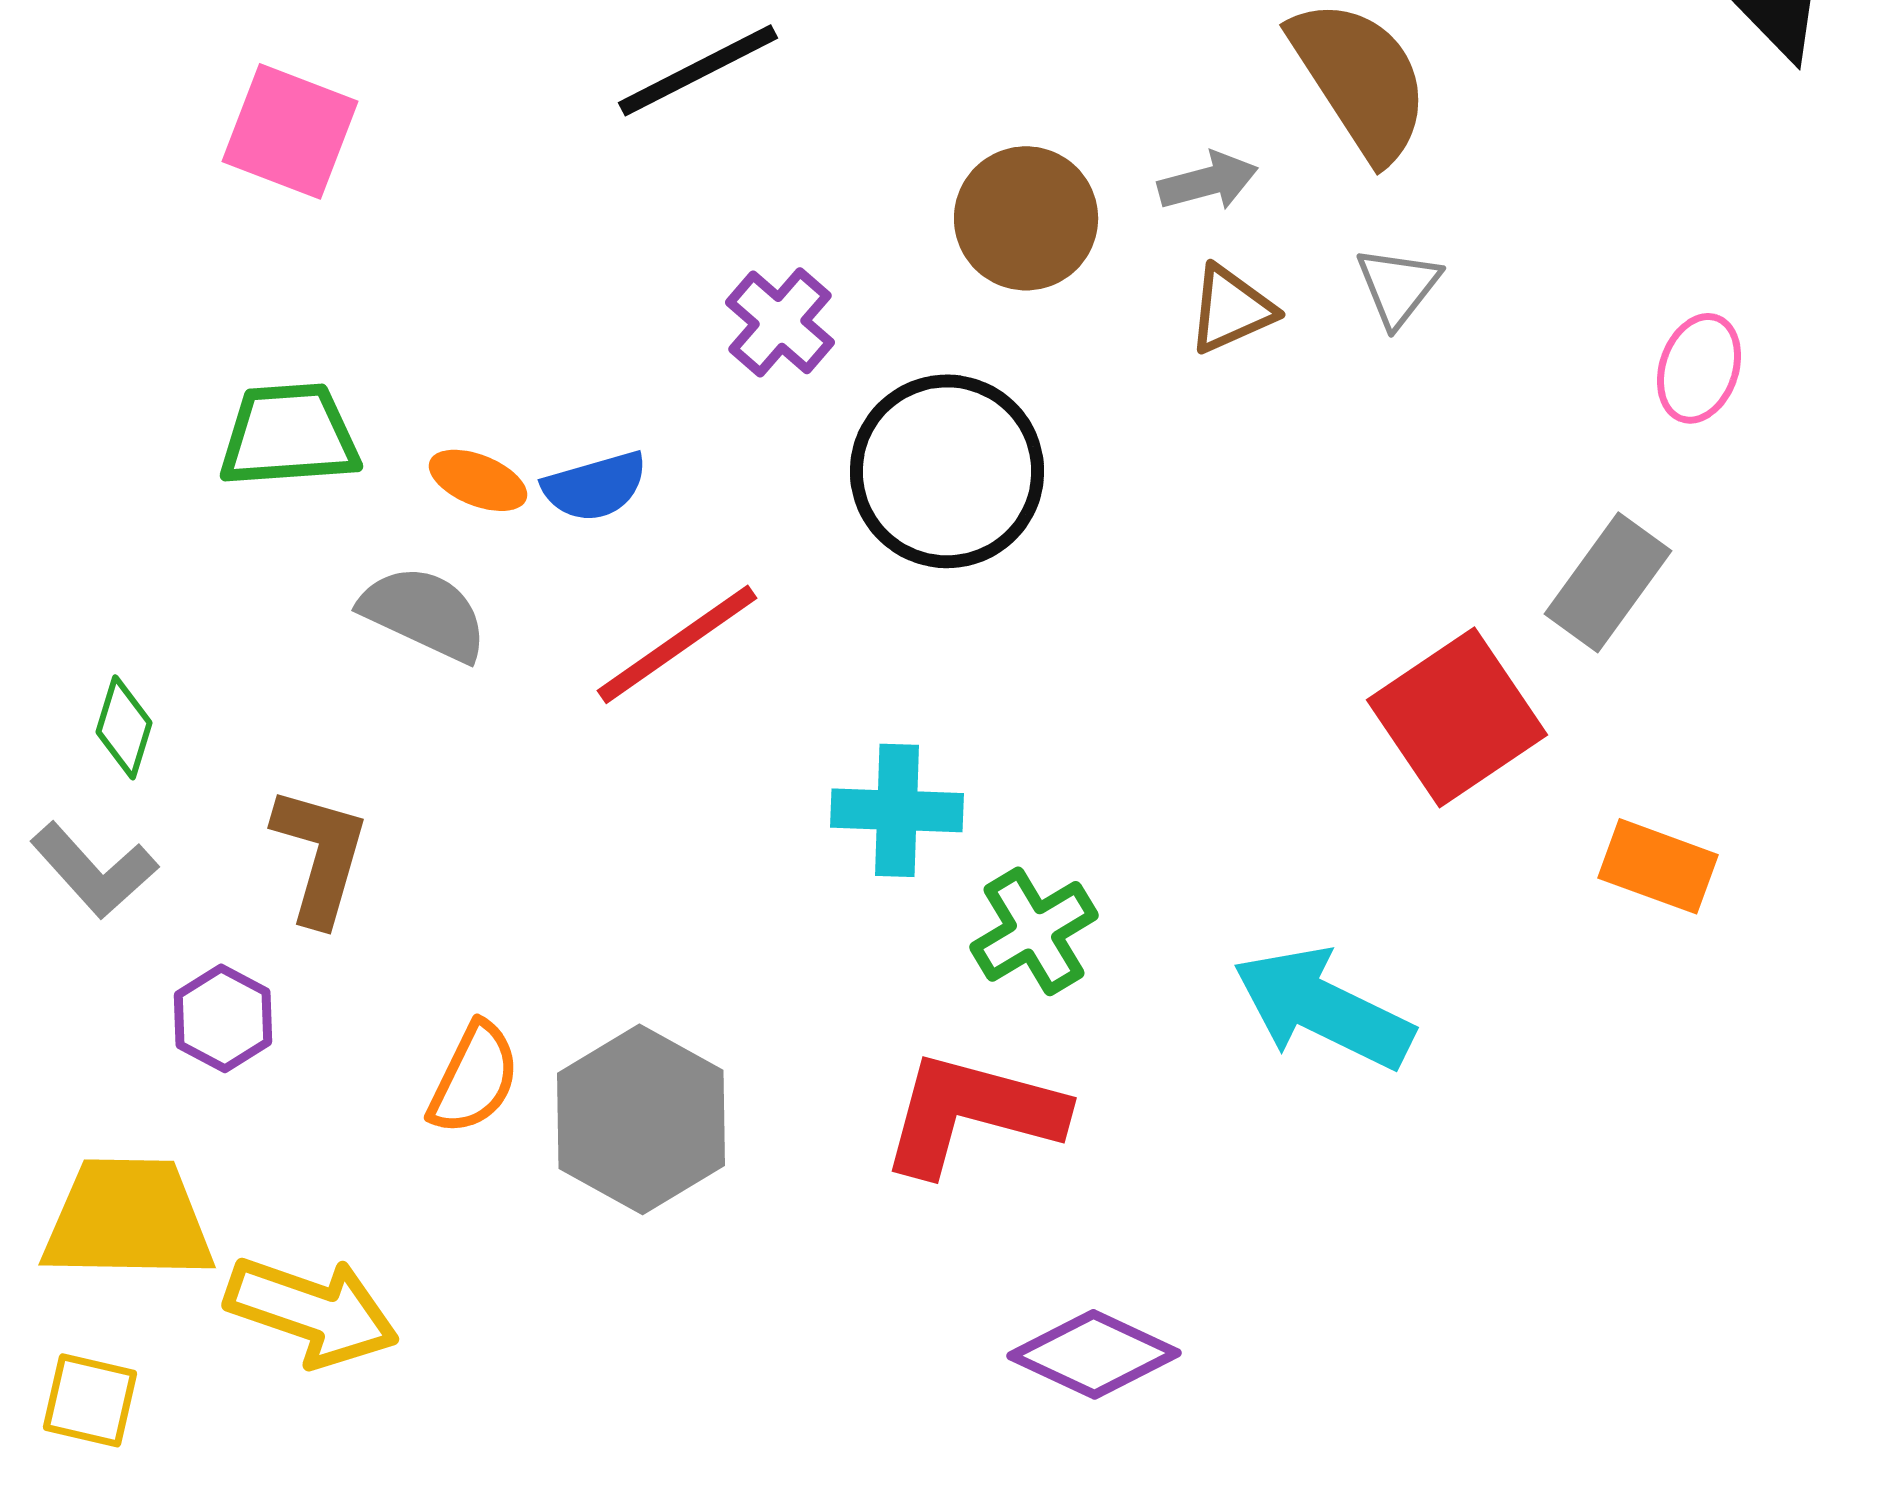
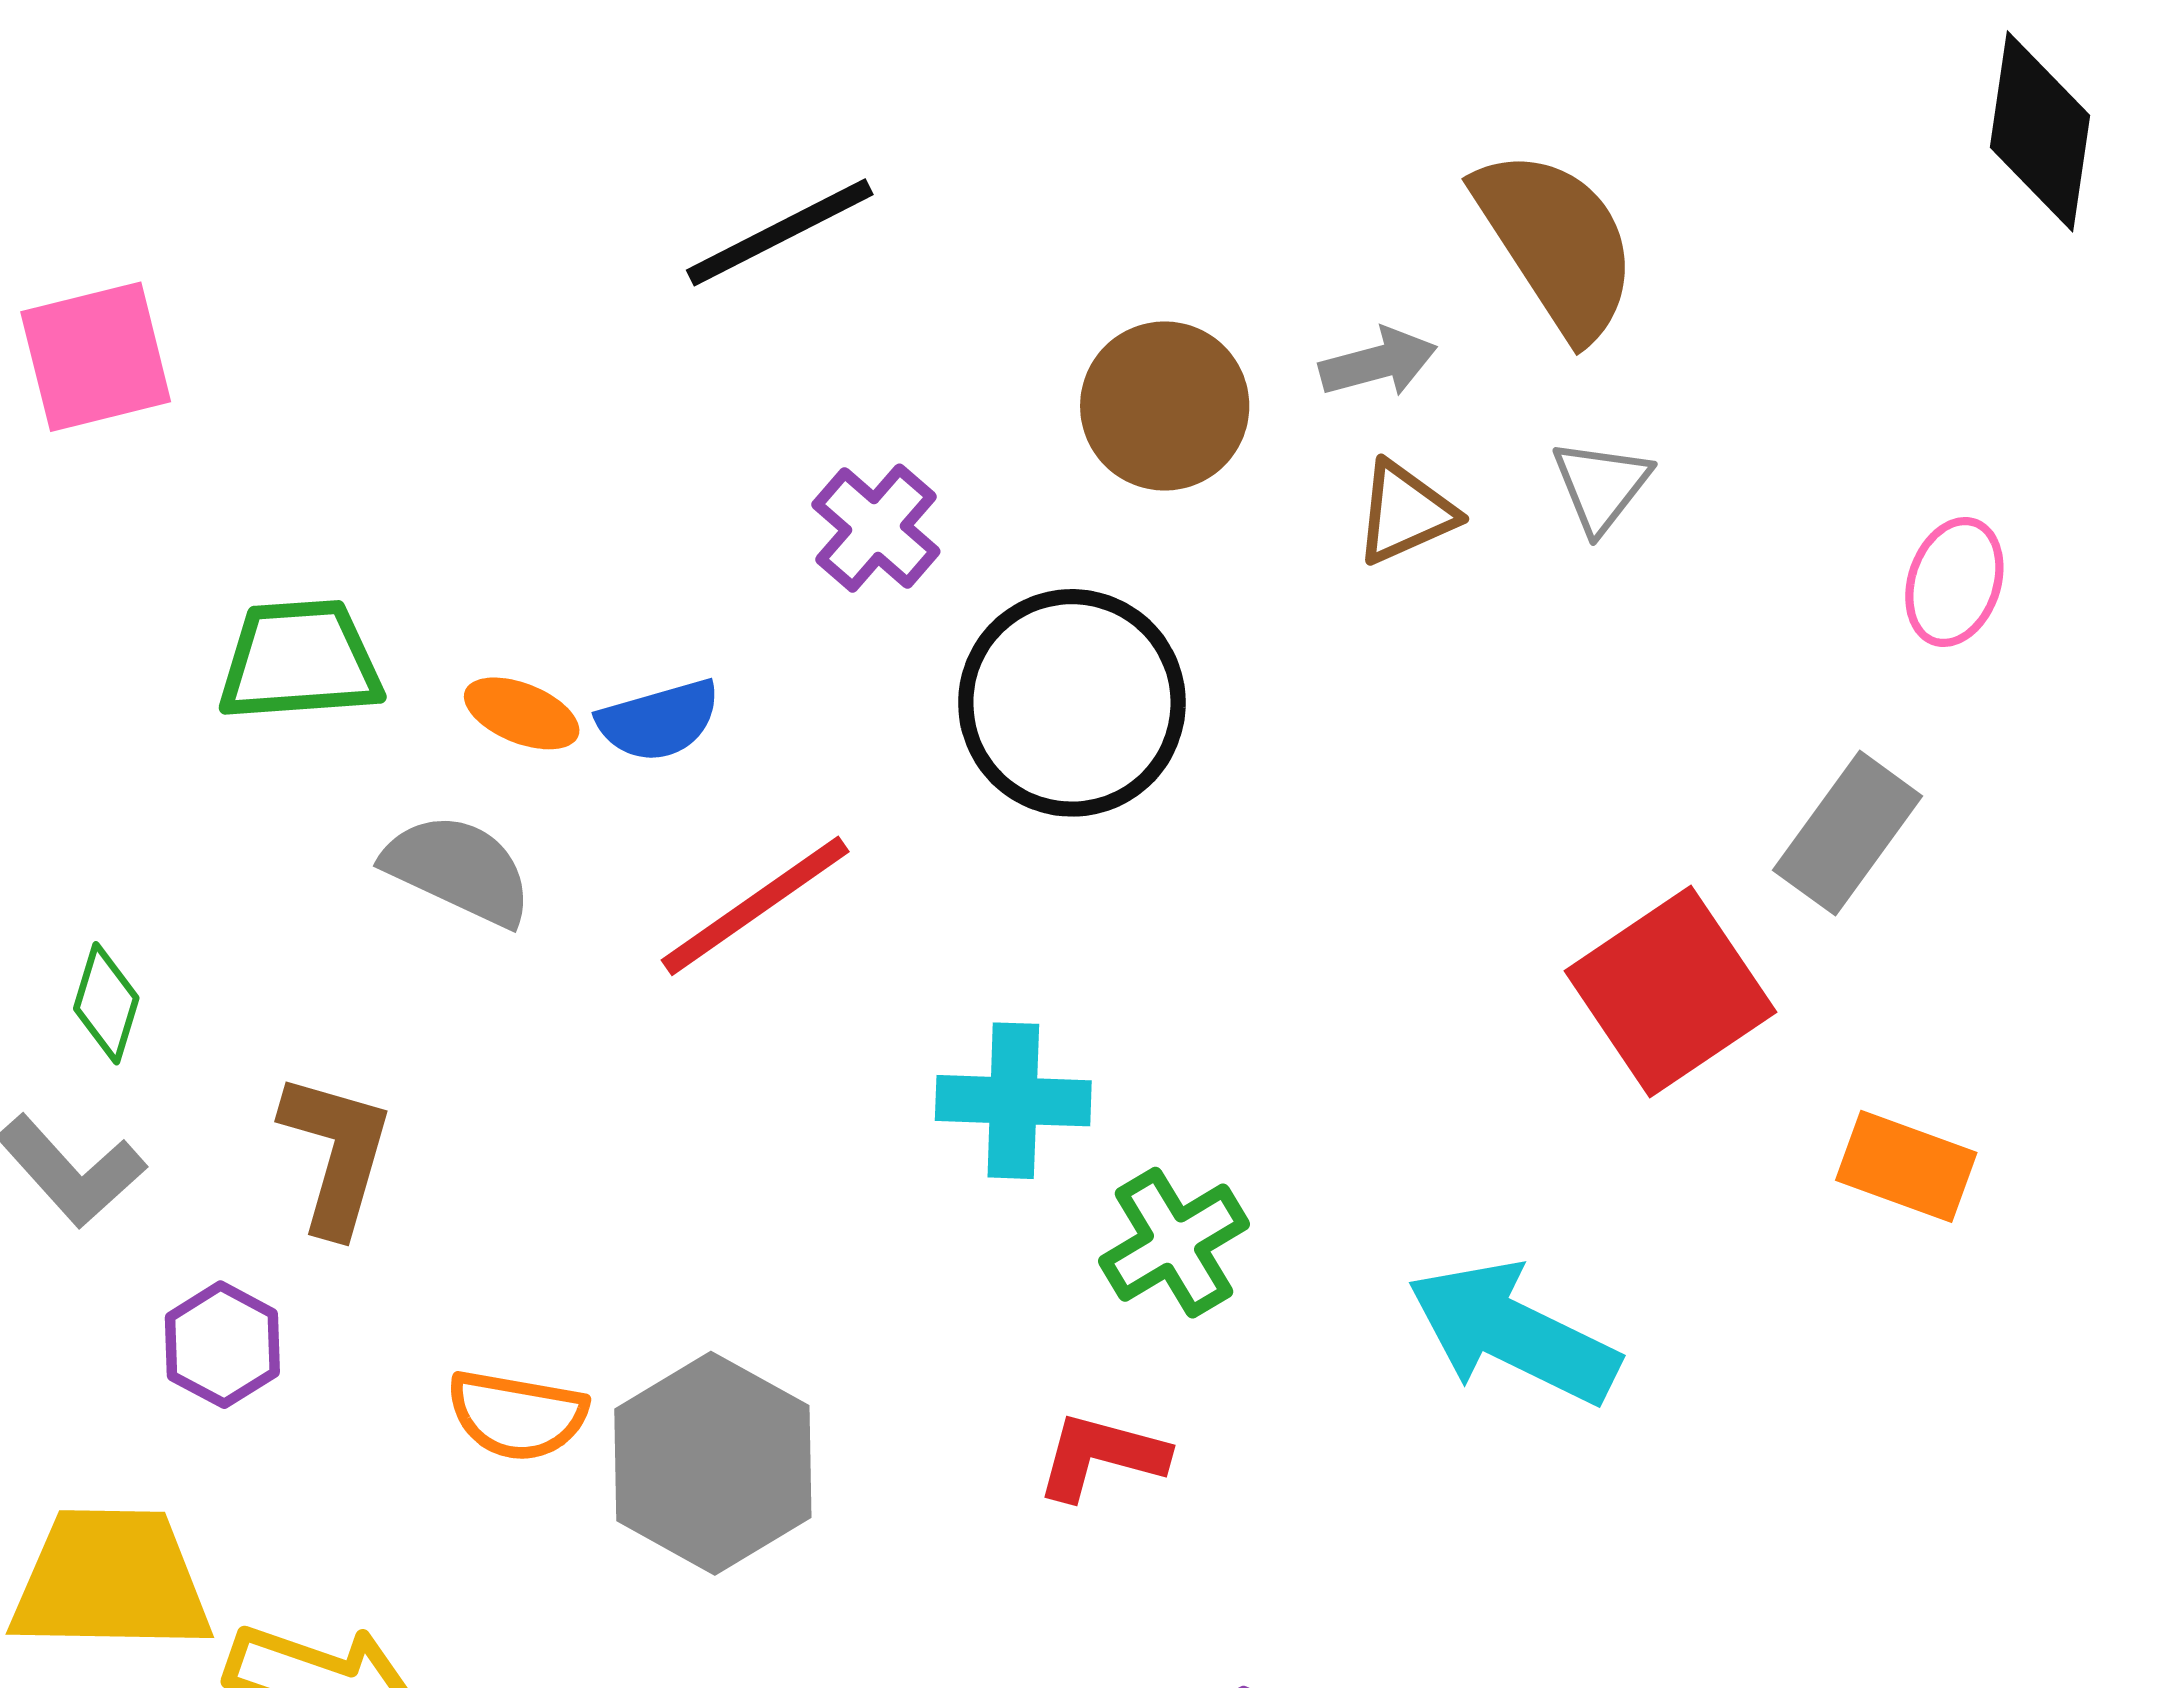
pink square: (290, 131) -> (96, 357), moved, turned -35
orange semicircle: (474, 1078) -> (517, 1415), turned 74
red L-shape: (972, 1113) -> (1101, 1456), size x0.6

